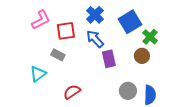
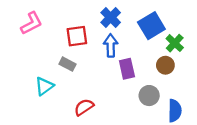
pink L-shape: (41, 20) -> (31, 23), moved
blue arrow: (95, 39) -> (111, 45), turned 42
gray circle: (128, 91) -> (149, 96), moved

